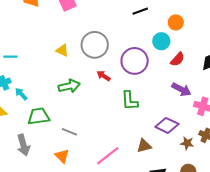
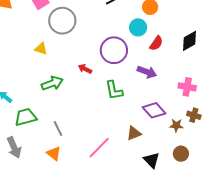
gray circle: (95, 45) -> (62, 21), moved
purple arrow: (181, 89) -> (147, 72), moved
purple diamond: (167, 125) -> (154, 110), turned 30
gray line: (69, 132) -> (58, 129), turned 49

